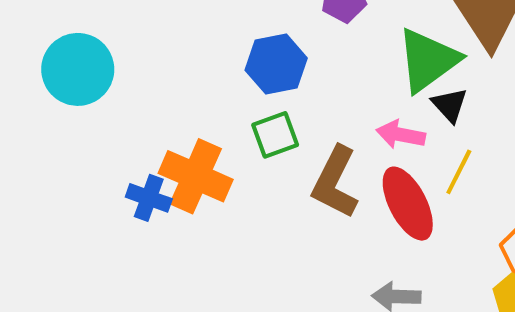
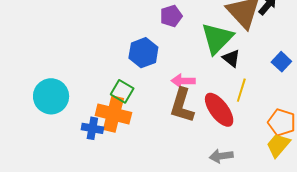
cyan circle: (78, 69) -> (51, 96), moved
green square: (275, 135) -> (122, 91), moved, turned -30
pink arrow: (401, 135) -> (183, 81), moved

